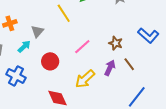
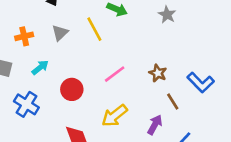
gray triangle: (37, 31) -> (60, 33), moved
blue L-shape: (148, 36) -> (201, 82), moved
purple arrow: (110, 68) -> (155, 125), moved

